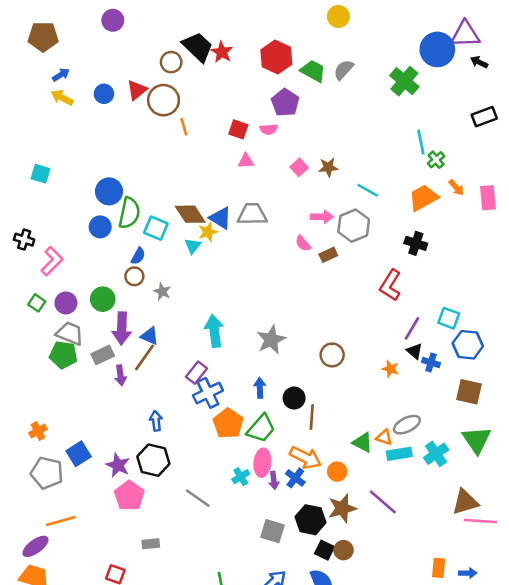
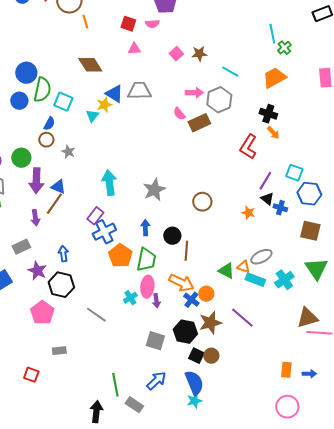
orange arrow: (456, 188) -> (273, 133), moved
brown diamond: (190, 214) -> (90, 65), moved
brown rectangle: (328, 255) -> (199, 123), size x1.5
gray rectangle: (103, 355) -> (21, 247), moved
green trapezoid: (261, 428) -> (146, 260), turned -30
cyan rectangle: (399, 454) -> (255, 280), turned 30
purple star: (118, 465) -> (37, 271), moved
blue cross: (295, 478) -> (191, 300), moved

